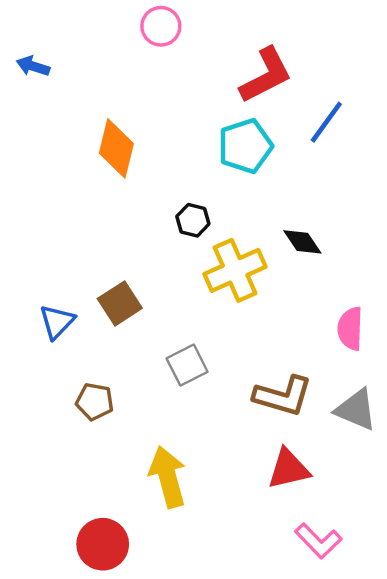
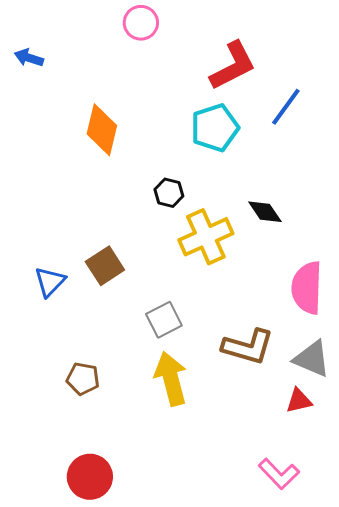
pink semicircle: (350, 329) -> (307, 288), size x1.4
brown pentagon: (95, 402) -> (83, 379), moved
red triangle: (289, 469) -> (299, 401), moved, size x0.7
yellow arrow: (168, 477) -> (171, 379), moved

